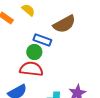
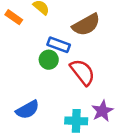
red semicircle: (31, 69) -> (82, 72), moved, turned 45

